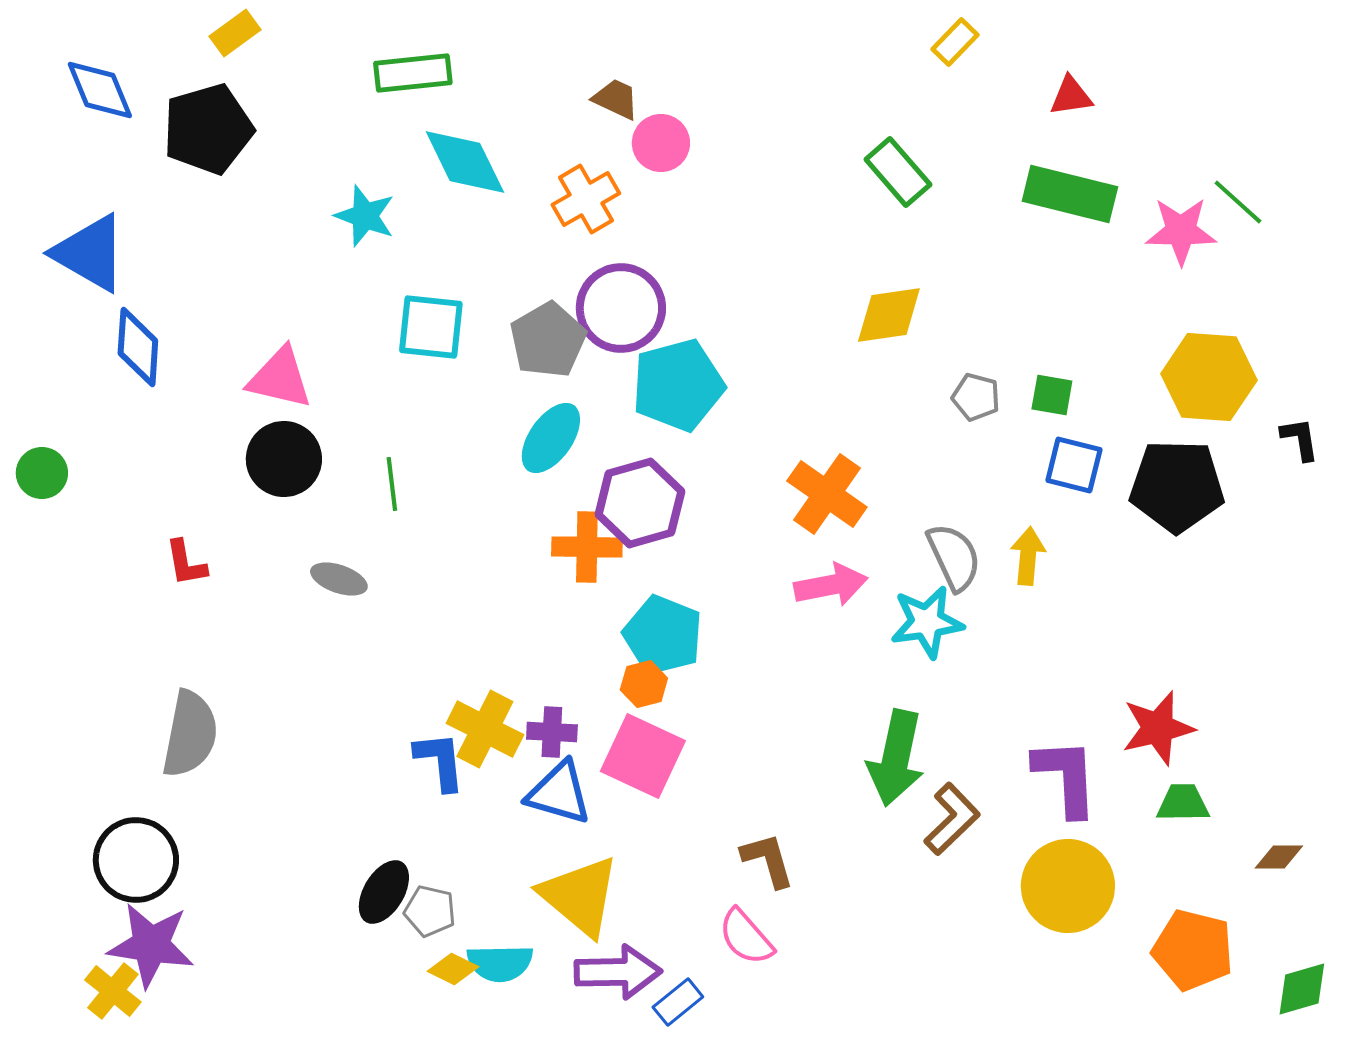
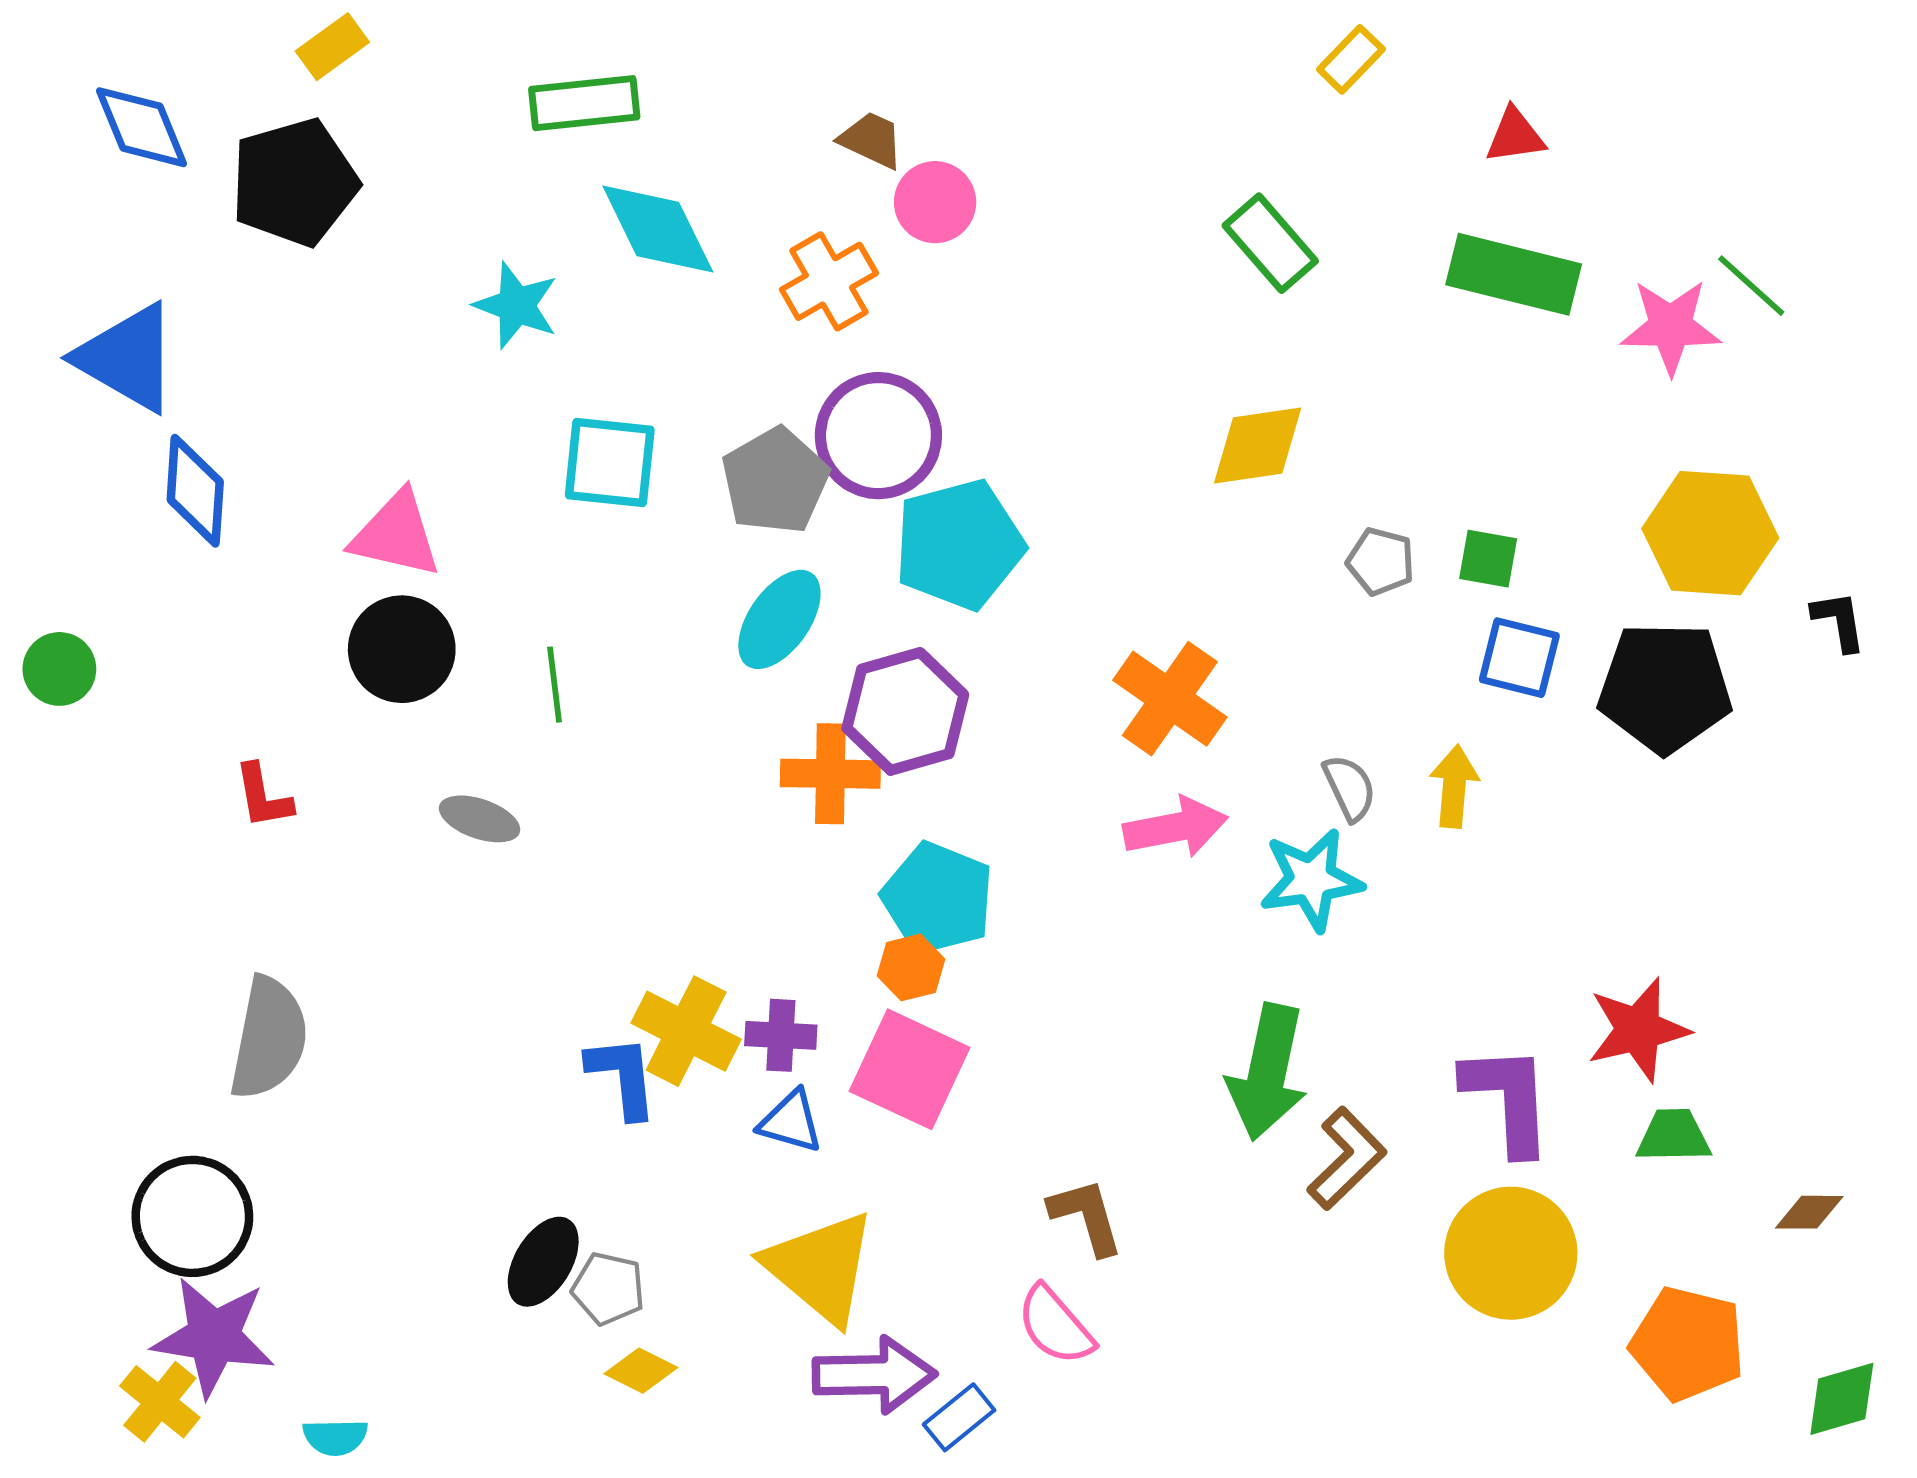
gray semicircle: (954, 557) -> (1350, 788), size x0.7
blue triangle: (559, 793) -> (791, 1122), size x0.7
cyan semicircle: (500, 963) -> (335, 1437), moved, size x0.7

